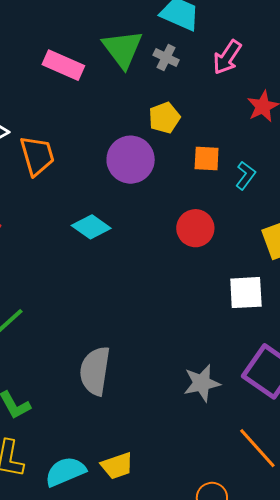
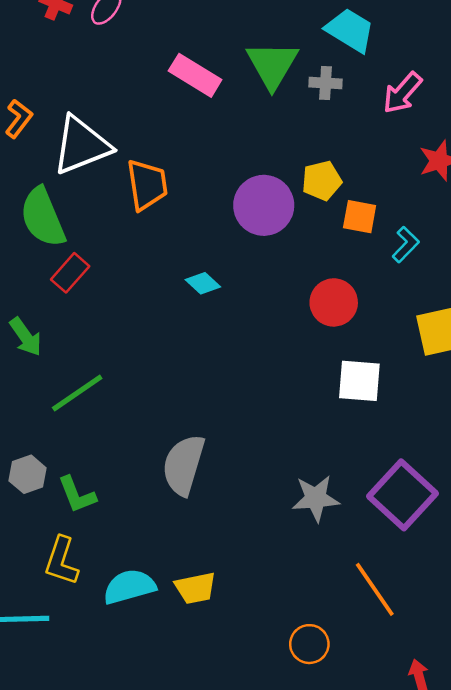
gray cross: (166, 58) -> (326, 83), turned -30
yellow pentagon: (164, 118) -> (322, 181), moved
cyan diamond: (91, 227) -> (203, 283), size x0.7
white square: (246, 293) -> (359, 381), moved

